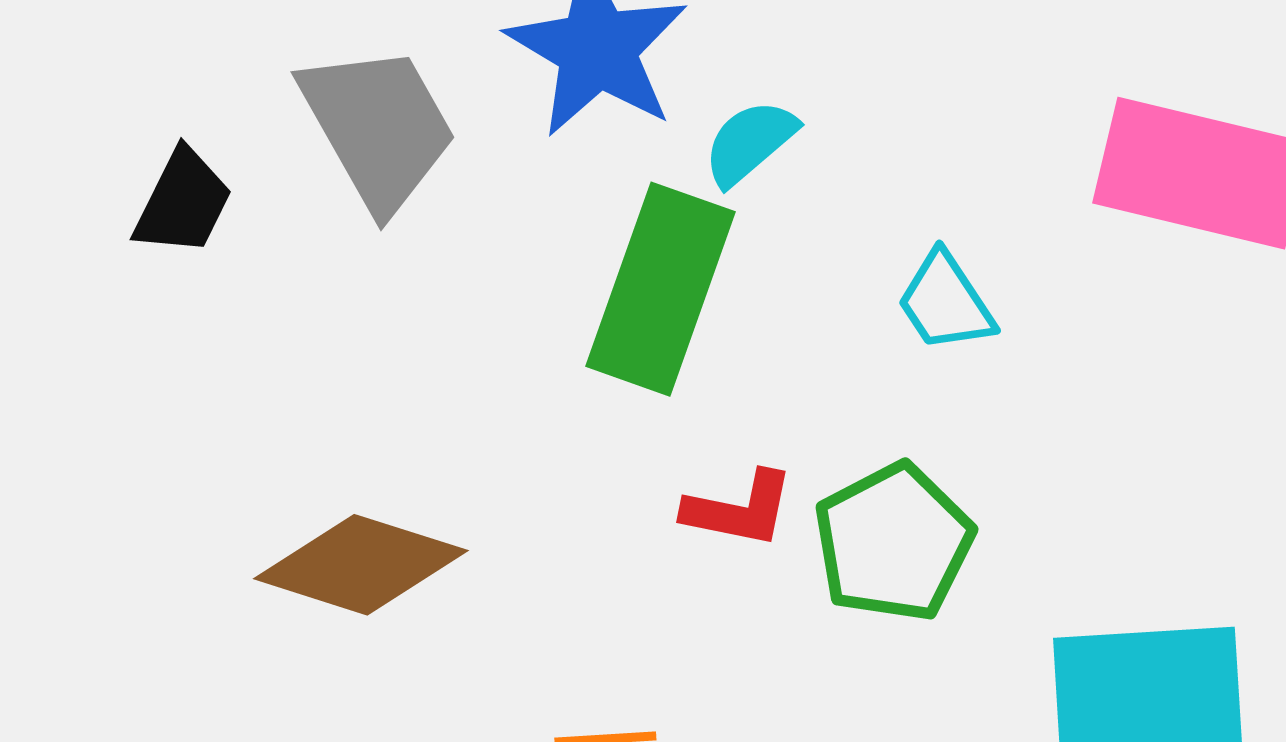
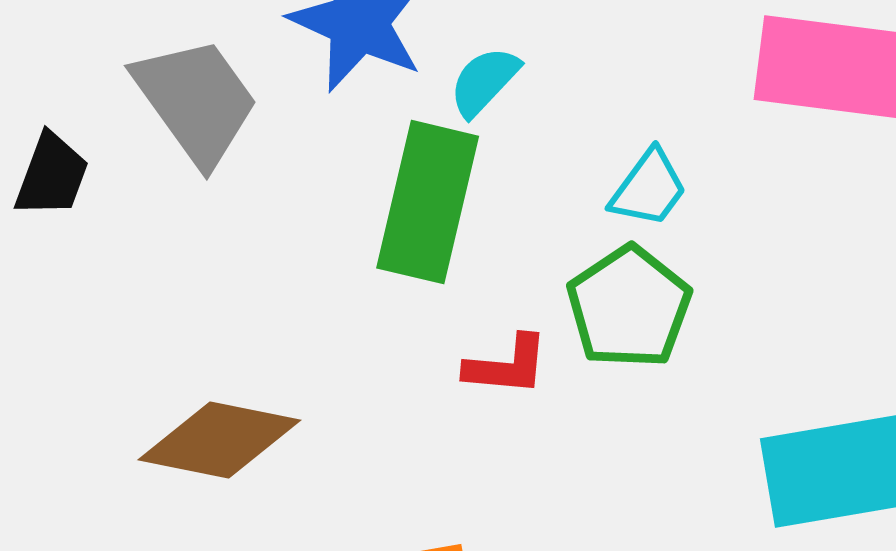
cyan trapezoid: (945, 302) -> (649, 188), turned -104
green pentagon: (893, 542) -> (629, 307), moved

